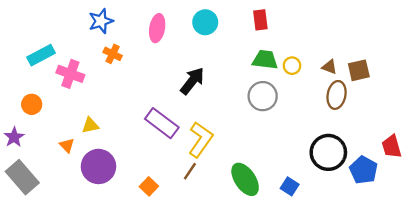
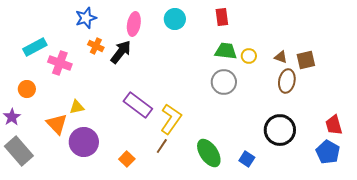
black arrow: (192, 81) -> (121, 52), moved
orange triangle: (67, 145) -> (57, 124), size x1.6
blue pentagon: (364, 170) -> (328, 152), moved

